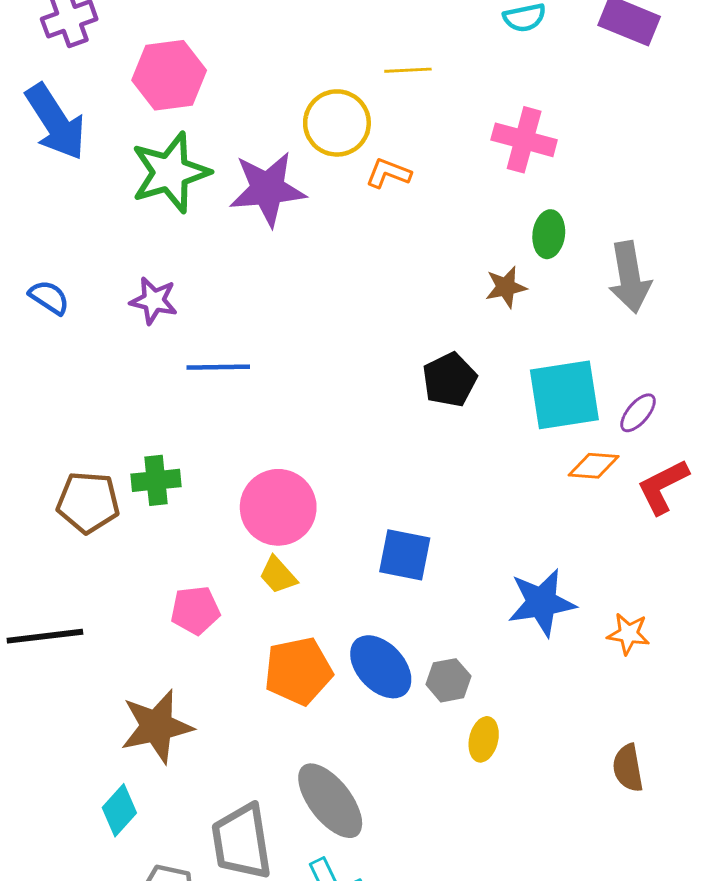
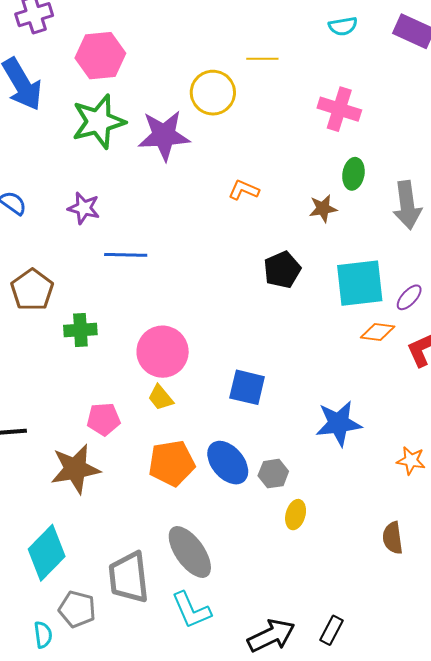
orange L-shape: (388, 173) -> (244, 190), moved
brown pentagon: (88, 502) -> (32, 290), moved, turned 30
orange star: (628, 634) -> (411, 461), moved
brown star: (157, 726) -> (75, 469), moved
cyan diamond: (119, 810) -> (47, 553), size x1.6

